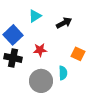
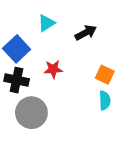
cyan semicircle: (63, 73) -> (105, 100), moved
gray circle: (41, 81) -> (31, 113), moved

